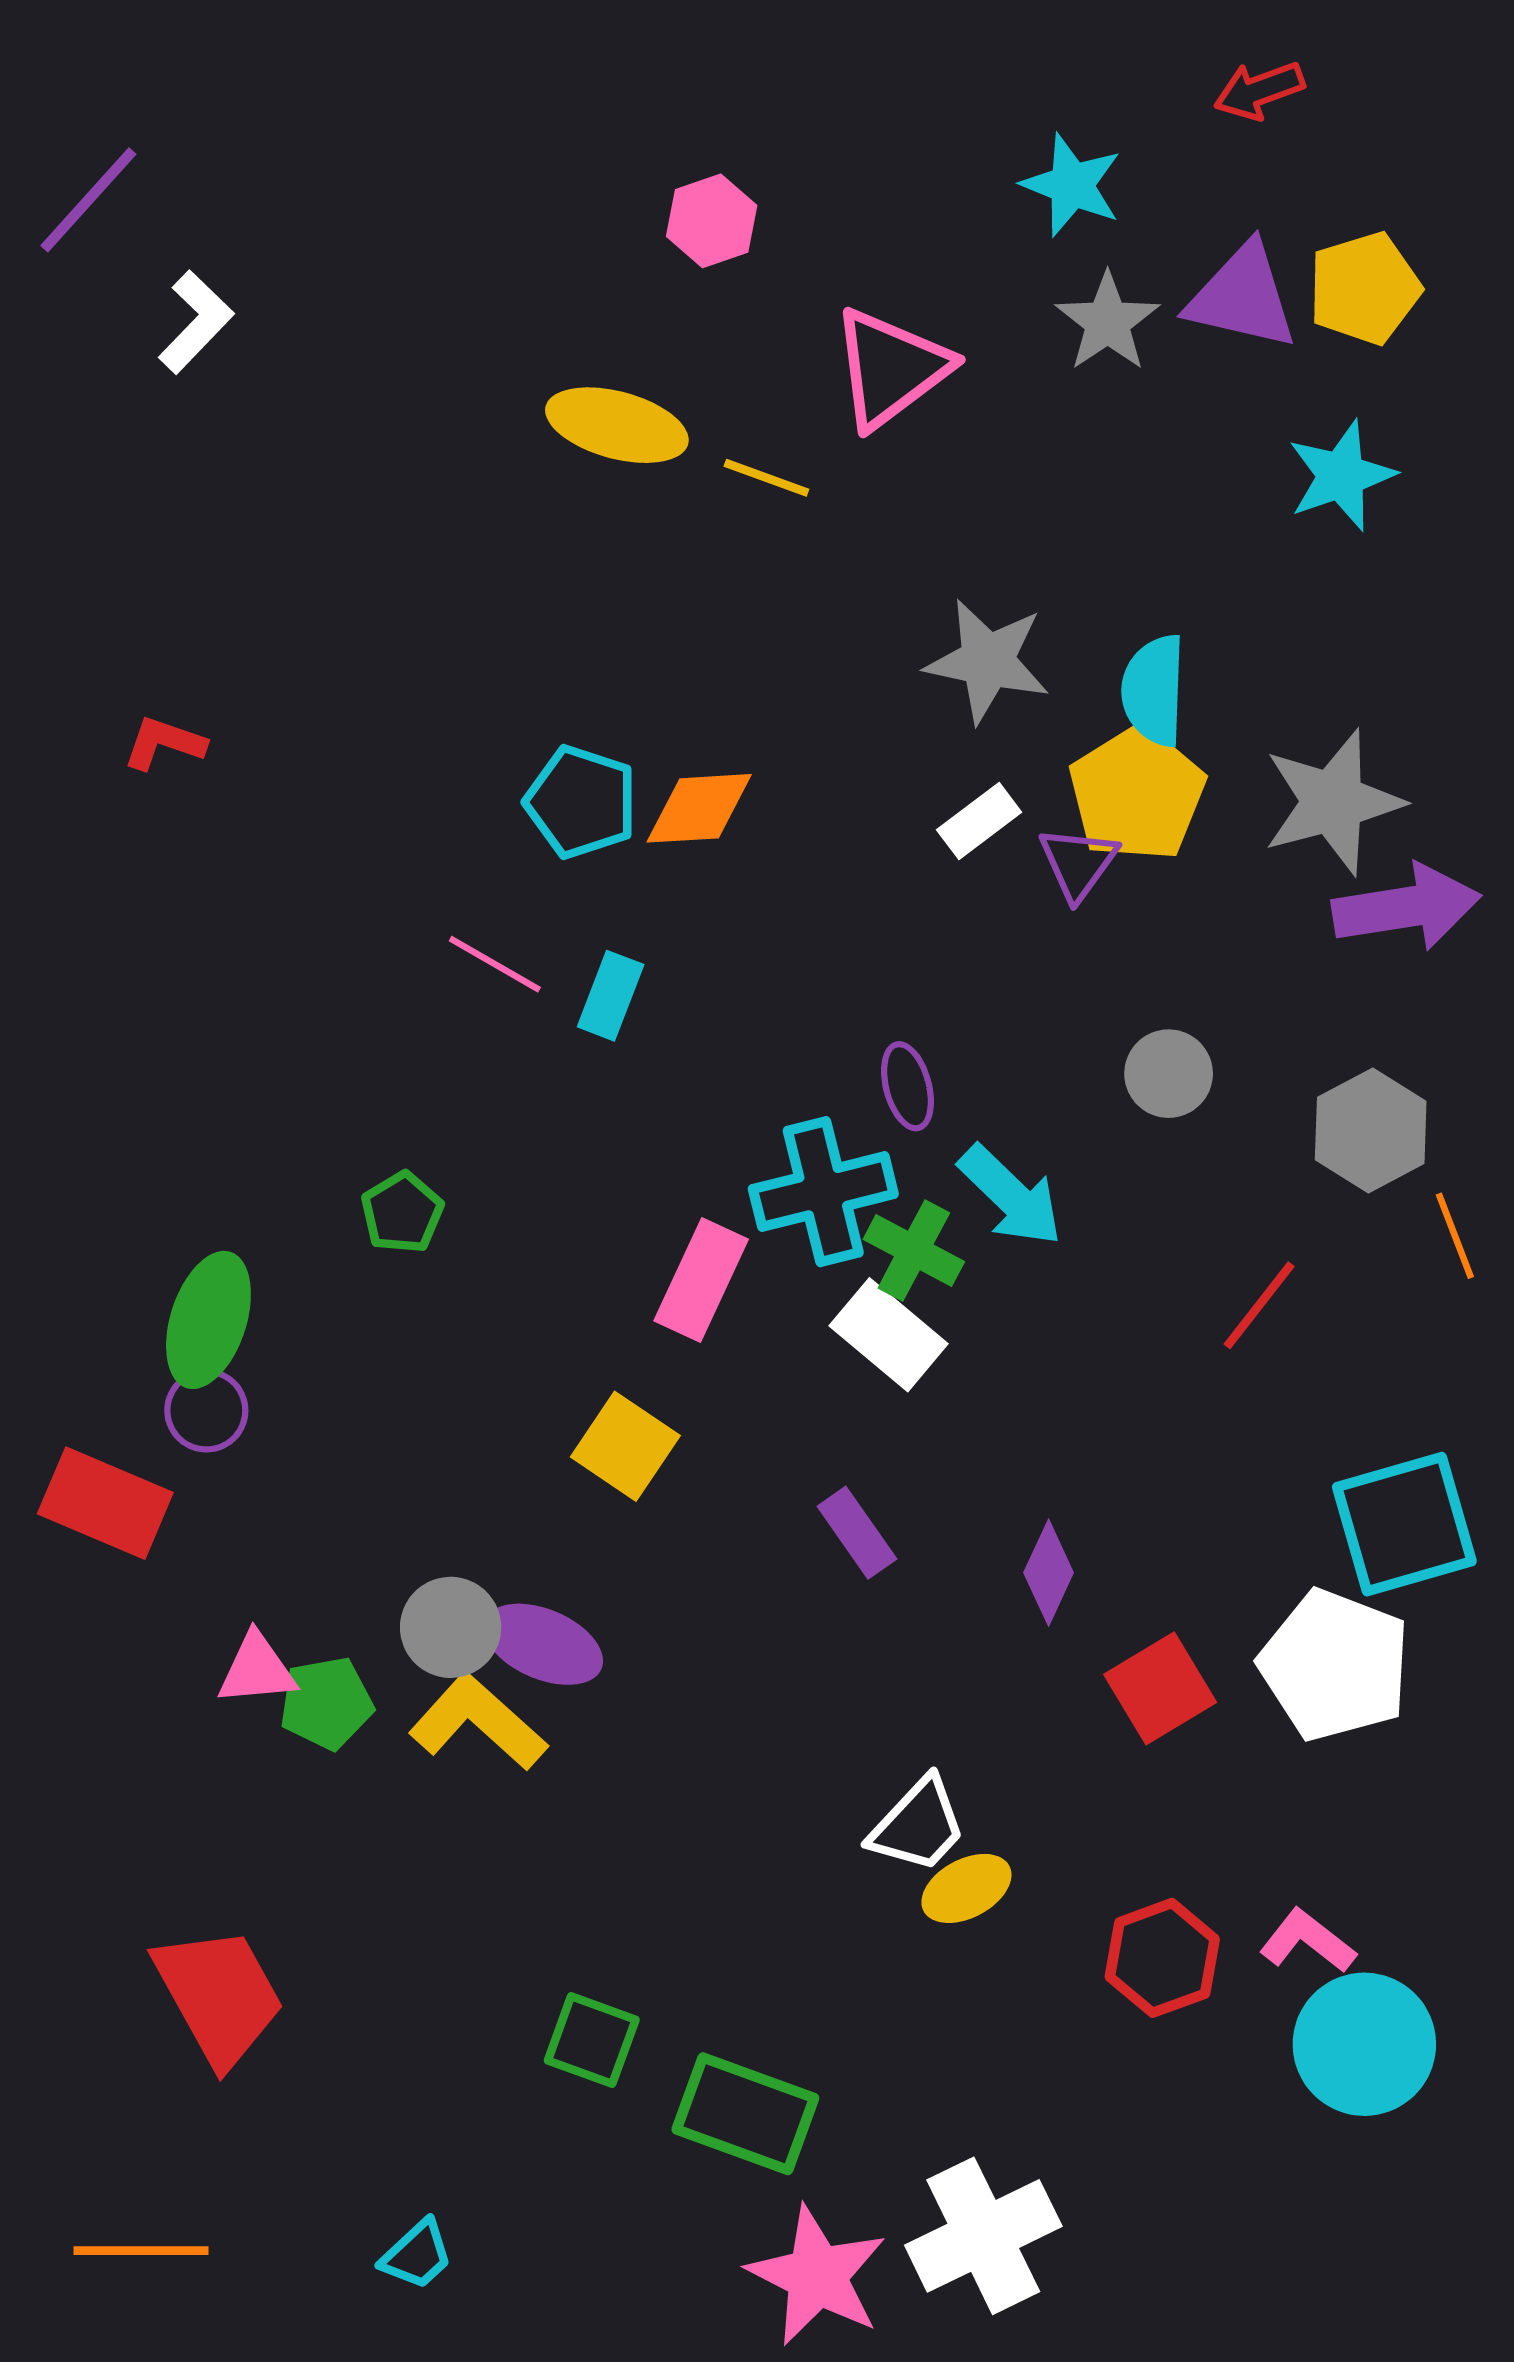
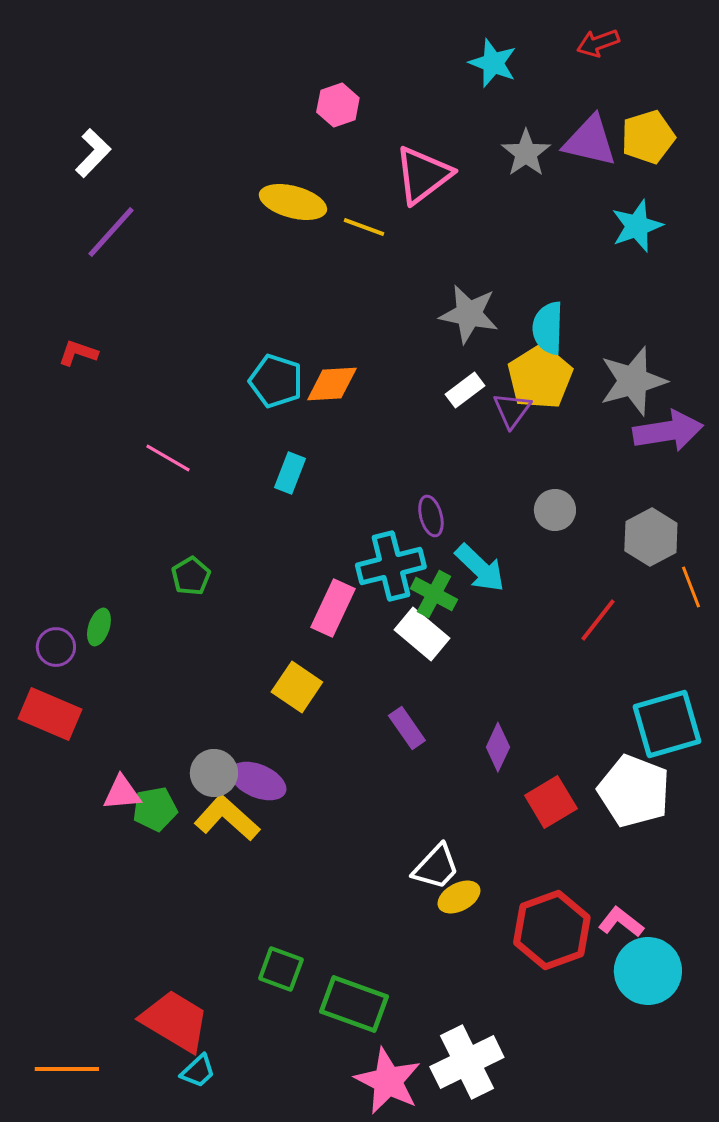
cyan star: (1072, 185) -> (493, 63), moved
purple line: (88, 200) -> (111, 232), moved
pink line: (495, 964) -> (168, 458), moved
green ellipse: (208, 1320) -> (99, 627), size x0.6
purple circle: (206, 1410) -> (56, 647), moved
red hexagon: (1162, 1958) -> (552, 930), size x1.4
red trapezoid: (219, 1996) -> (175, 1021), moved, turned -30

